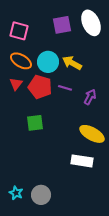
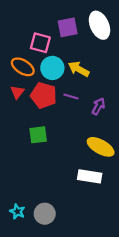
pink square: (19, 31) -> (40, 43), moved

